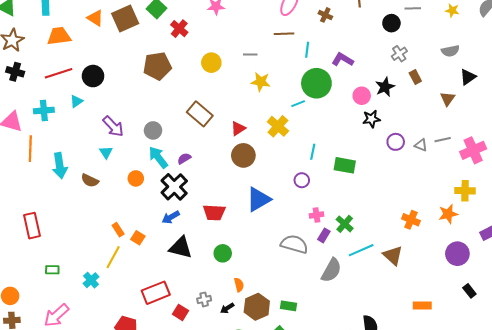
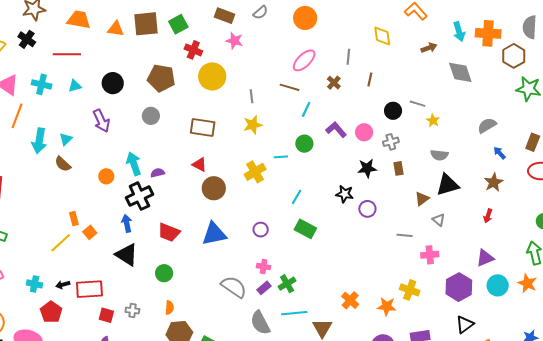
yellow star: (452, 11) -> (433, 120), moved
orange triangle: (95, 18) -> (116, 29), moved, turned -42
red cross: (179, 29) -> (193, 50), turned -36
gray line: (250, 55) -> (251, 96), turned 64
yellow circle: (211, 63) -> (212, 76), moved, size x1.4
black circle: (93, 76) -> (113, 83), moved
black triangle: (468, 77) -> (448, 185), size x1.4
yellow star: (261, 82) -> (253, 125), turned 30
green circle: (316, 83) -> (304, 144), size x0.6
pink circle: (362, 96) -> (364, 132), moved
brown rectangle: (200, 114) -> (203, 128), moved, turned -50
red triangle: (238, 128) -> (199, 165), moved, turned 42
gray circle: (153, 130) -> (151, 116), moved
purple circle: (396, 142) -> (367, 209), moved
gray triangle: (421, 145) -> (439, 220), moved
pink cross: (473, 150) -> (430, 255), size x0.7
cyan triangle: (106, 152) -> (66, 139), moved
cyan line: (313, 152) -> (296, 197), moved
blue arrow: (171, 217) -> (127, 223), turned 90
gray semicircle: (331, 270) -> (260, 323), turned 105
cyan cross: (91, 280) -> (35, 284), moved, turned 35
black arrow: (227, 308) -> (63, 285), moved
red square: (180, 312) -> (106, 315), turned -35

